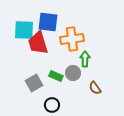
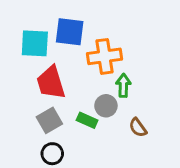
red trapezoid: (38, 43) -> (51, 83), moved
green rectangle: (56, 76) -> (87, 120), moved
black circle: (52, 105) -> (52, 154), moved

